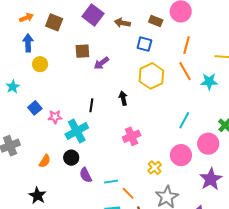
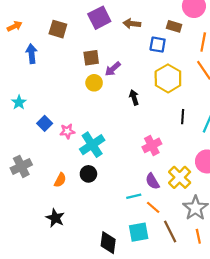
purple square: (93, 15) -> (99, 18), turned 30
orange arrow: (26, 18) -> (15, 26), moved
brown rectangle: (156, 21) -> (174, 26), moved
yellow circle: (40, 64) -> (94, 83), moved
black arrow: (123, 98) -> (134, 97), moved
black line: (91, 105) -> (183, 117), moved
yellow cross: (155, 168) -> (180, 177), size x1.5
purple semicircle: (86, 175) -> (152, 181), moved

